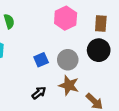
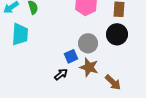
blue square: (41, 60) -> (71, 56), moved

